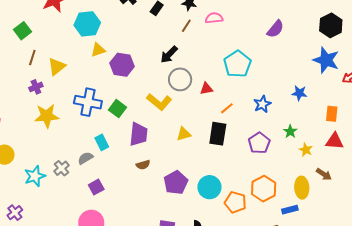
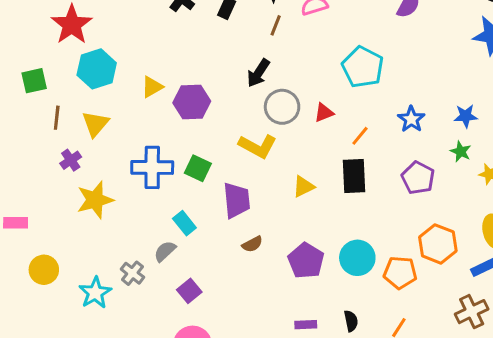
cyan hexagon: (87, 24) -> (97, 69), moved
green square: (22, 31) -> (34, 81), turned 36
blue star: (299, 93) -> (466, 116), moved

